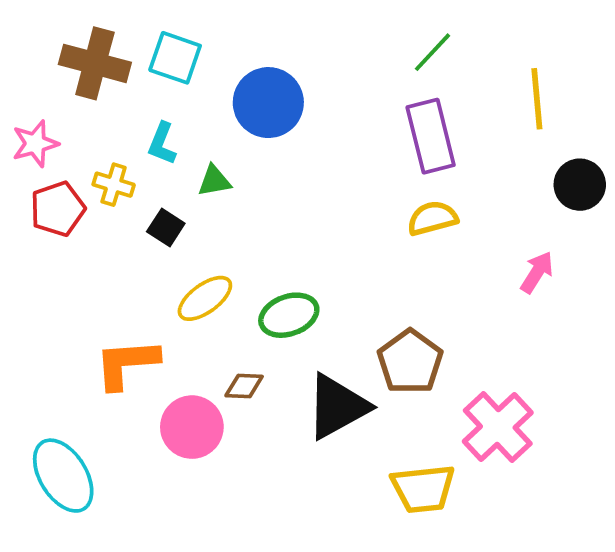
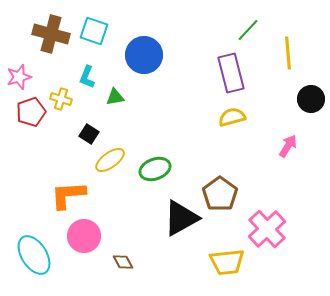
green line: (432, 52) -> (248, 30), moved
black square: (166, 228) -> (89, 134), moved
brown diamond: (244, 386) -> (123, 262), moved, turned 60
pink circle: (192, 427) -> (84, 236), moved

